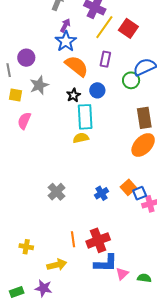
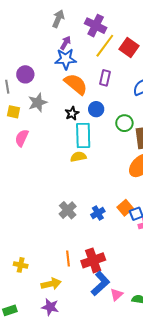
blue star: (66, 41) -> (66, 59), turned 30
green circle: (131, 80) -> (124, 123), moved
gray cross: (56, 192) -> (68, 210), moved
blue L-shape: (106, 263) -> (100, 284), turned -45
purple star: (44, 288) -> (50, 307), moved

